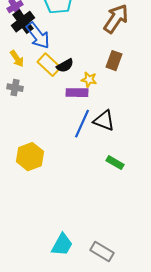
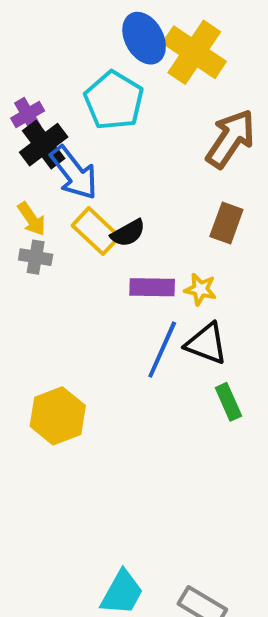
yellow star: (89, 80) -> (200, 289), moved
gray cross: (15, 88) -> (36, 257), moved
green rectangle: (115, 163) -> (228, 402), moved, turned 36

